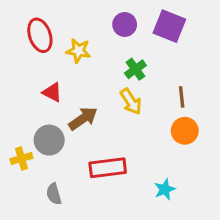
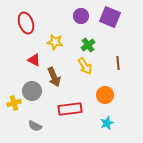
yellow star: (78, 51) -> (55, 42), moved
brown arrow: (83, 118) -> (54, 77), turned 102
orange circle: (185, 131) -> (105, 95), moved
gray semicircle: (54, 194) -> (35, 126), turned -48

